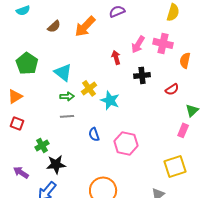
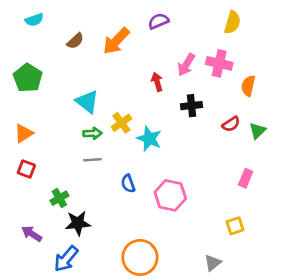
green pentagon: (27, 63) -> (28, 78), moved
green triangle: (192, 110) -> (257, 131), moved
yellow square: (175, 166) -> (235, 226), size x0.6

